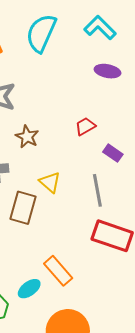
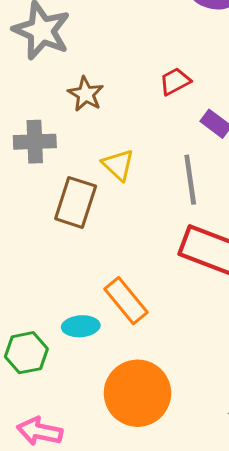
cyan ellipse: (29, 289) -> (81, 326), turned 30

